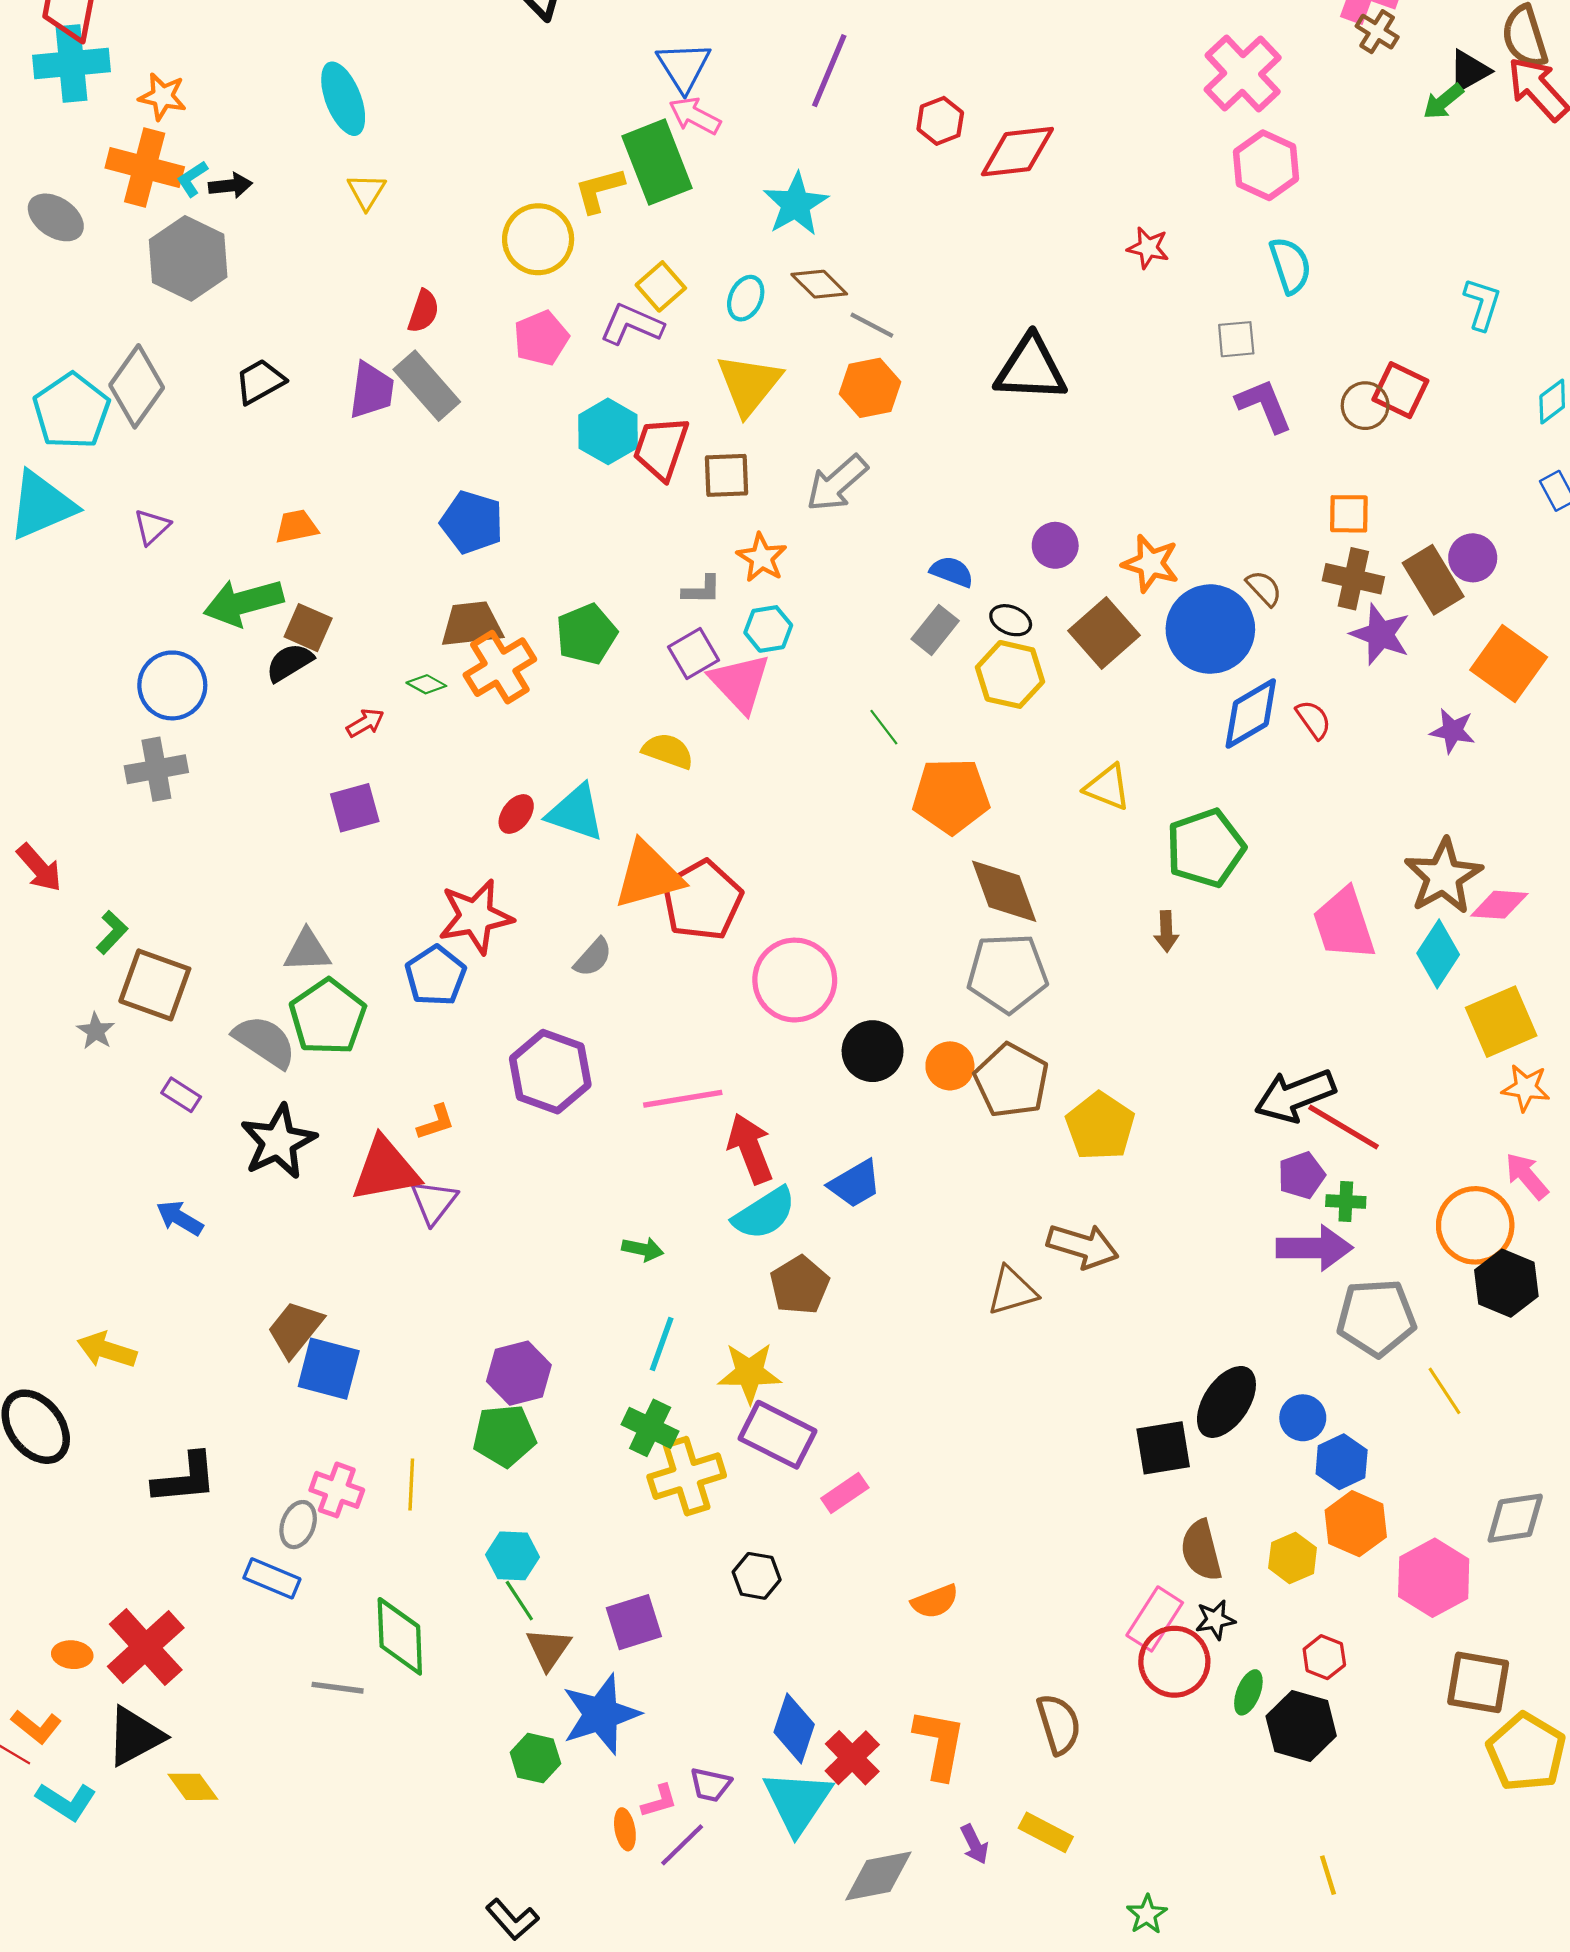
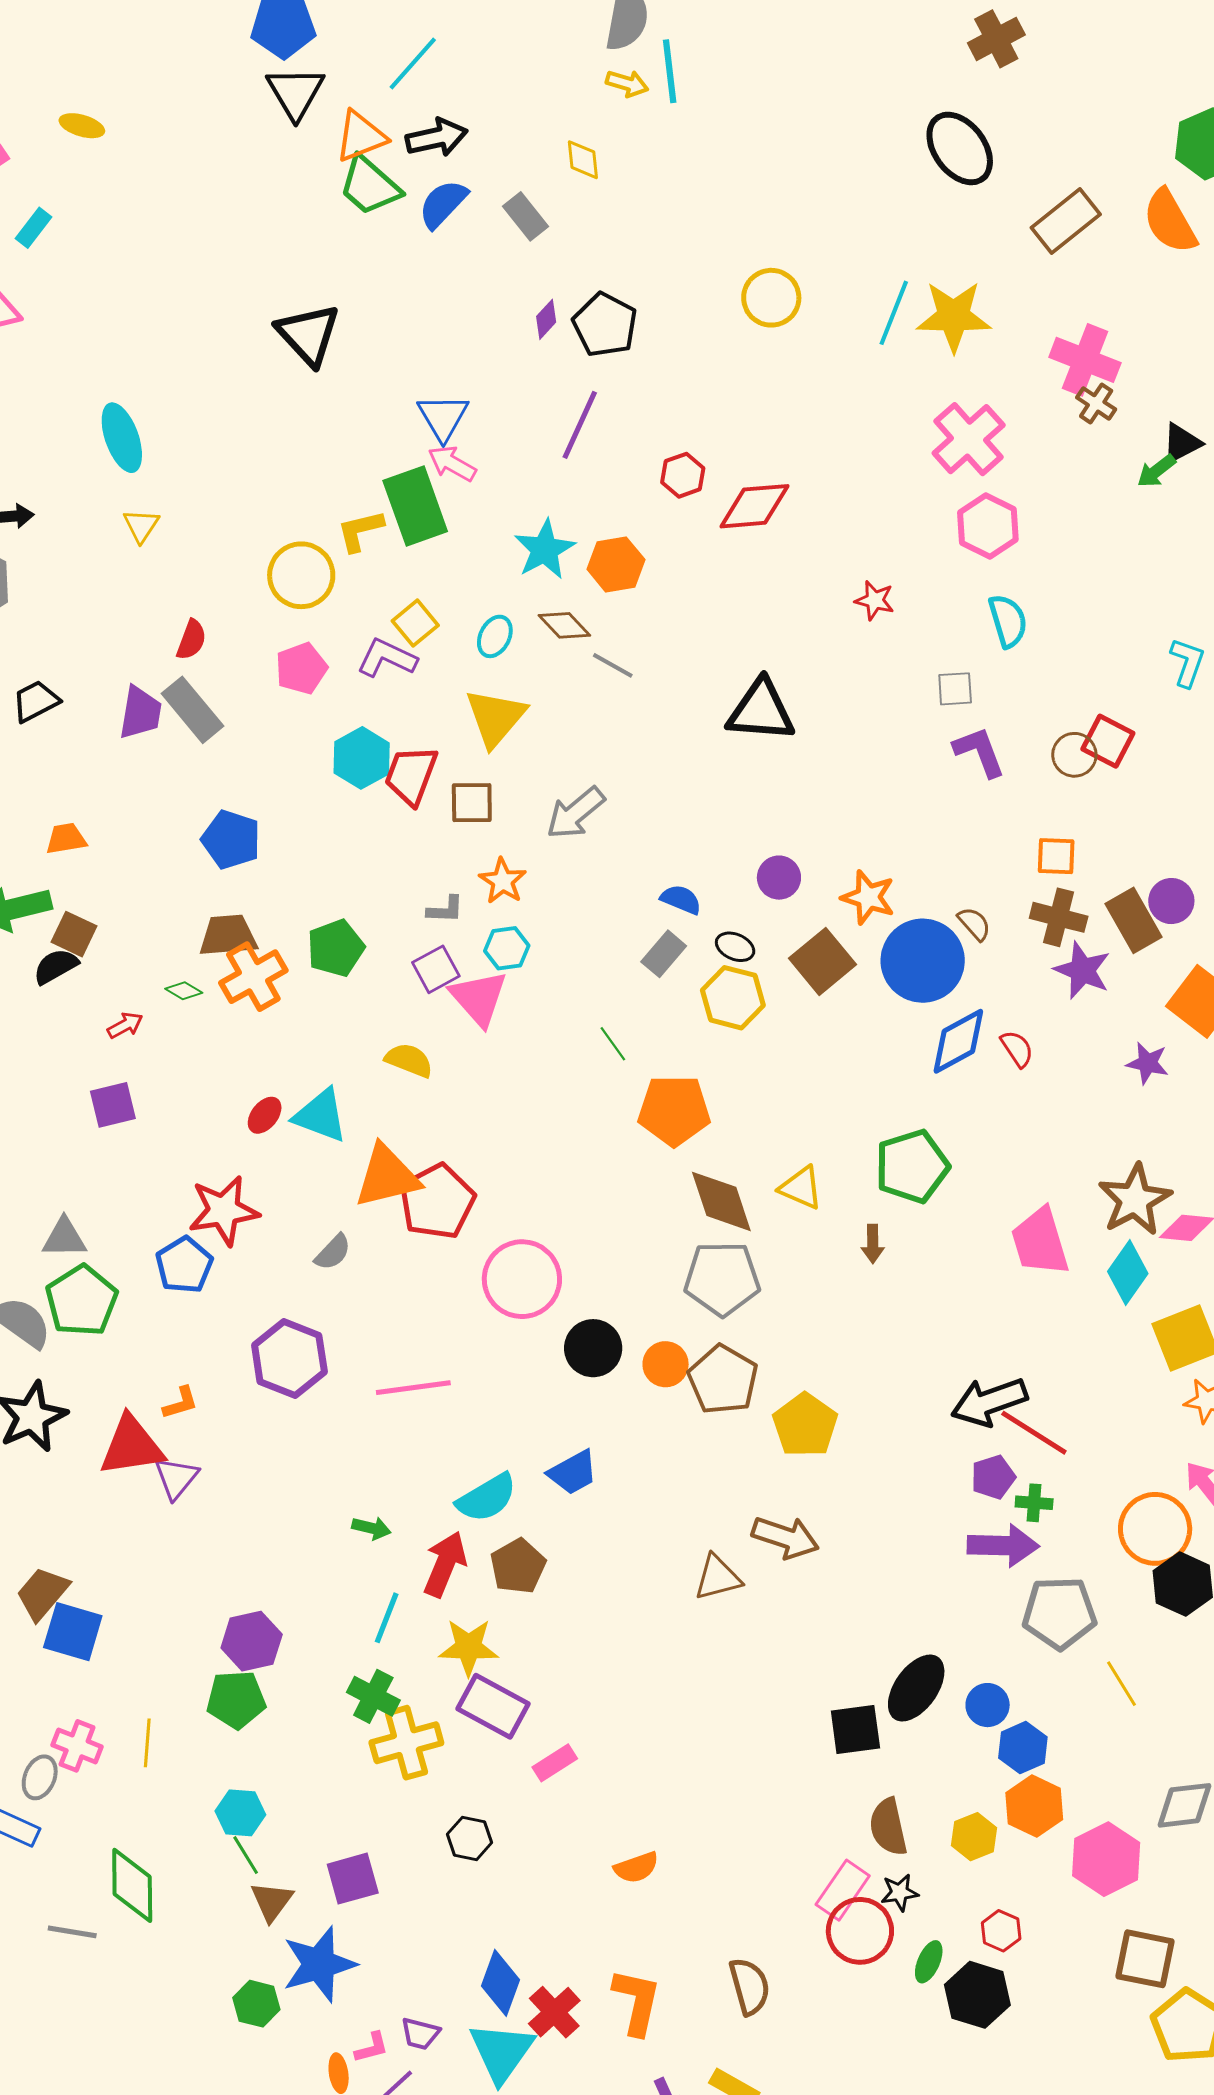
orange hexagon: (870, 388) -> (616, 564), moved
yellow triangle: (1107, 787) -> (801, 1188), moved
red arrow: (750, 1148) -> (445, 1564), moved, turned 42

